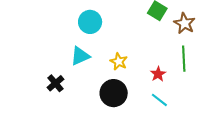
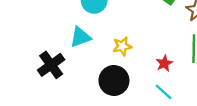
yellow star: (119, 61) -> (122, 46), turned 30
black cross: (55, 83) -> (51, 65), size x1.4

